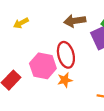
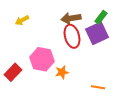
red ellipse: (66, 55) -> (72, 36), moved

